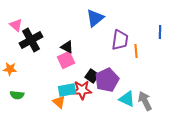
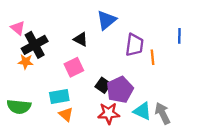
black triangle: (67, 47) -> (81, 39), moved
orange star: (10, 69) -> (26, 62), moved
cyan rectangle: (67, 90) -> (59, 97), moved
red star: (82, 90) -> (109, 113), moved
green semicircle: (17, 95) -> (19, 107), size x1.5

